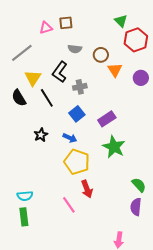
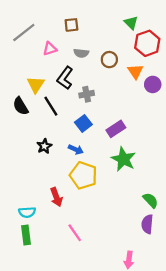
pink triangle: (46, 28) -> (50, 49), moved
gray line: (22, 53) -> (24, 32), moved
orange triangle: (115, 70) -> (135, 71), moved
red arrow: (87, 189) -> (56, 197), moved
pink line: (69, 205) -> (75, 233), moved

